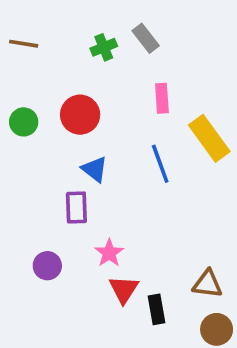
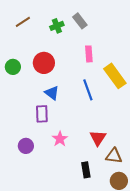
brown line: (24, 44) -> (23, 22), moved, turned -42
red triangle: (124, 289) -> (98, 138), moved

